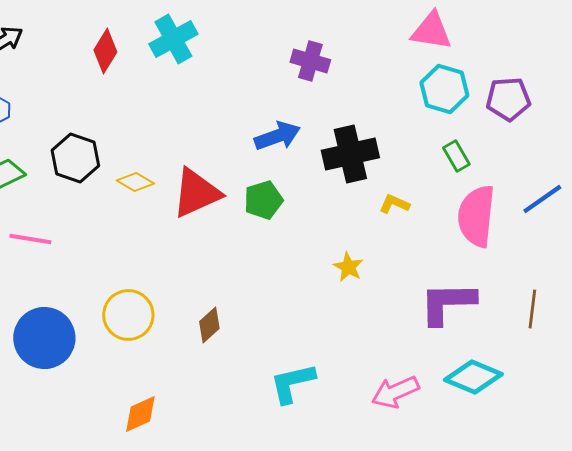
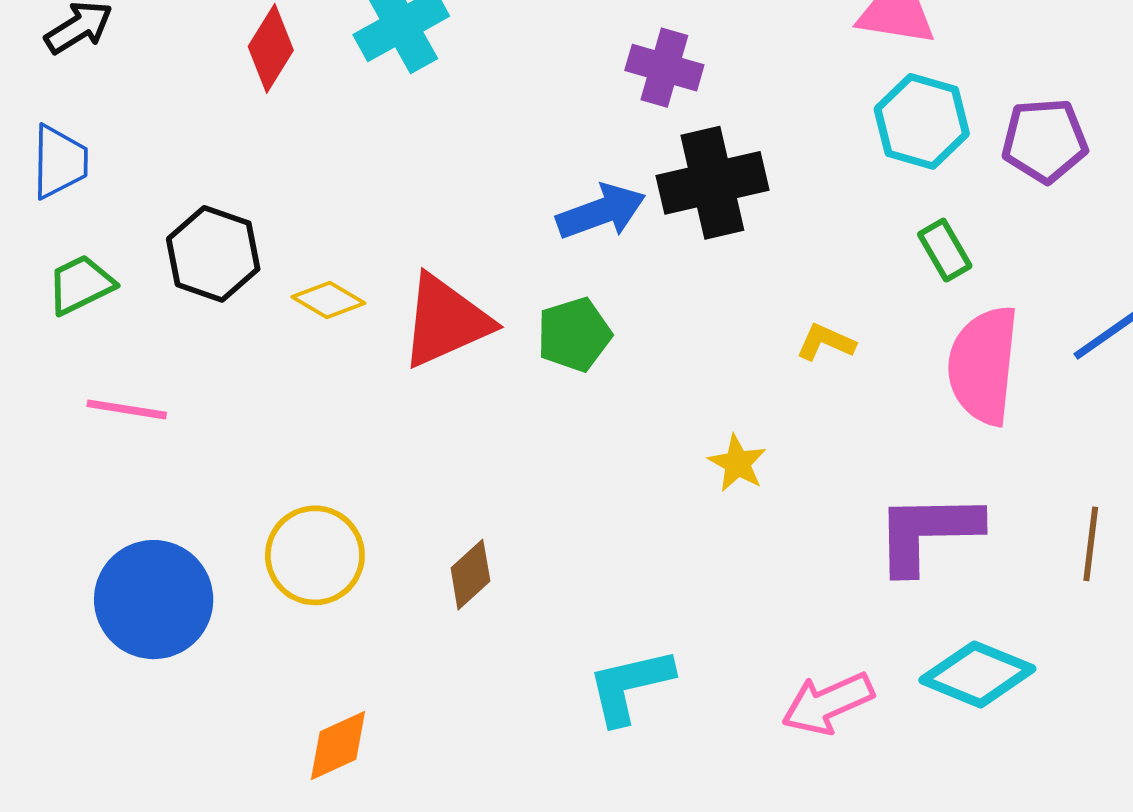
black cross: (350, 154) -> (712, 183), moved

